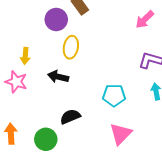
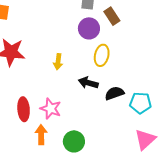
pink star: (16, 82) -> (51, 109), moved
black semicircle: (70, 117) -> (114, 93), moved

